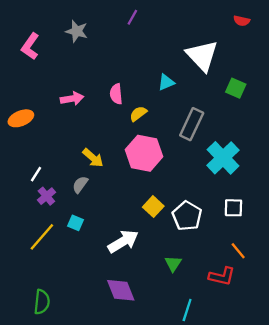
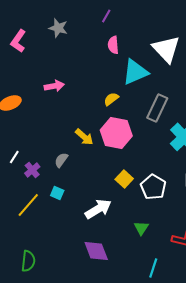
cyan triangle: (166, 82) -> (135, 72), size x1.8
pink semicircle: (116, 94) -> (113, 45), moved
yellow arrow: (93, 158) -> (84, 137), moved
white line: (36, 174) -> (14, 157), moved

